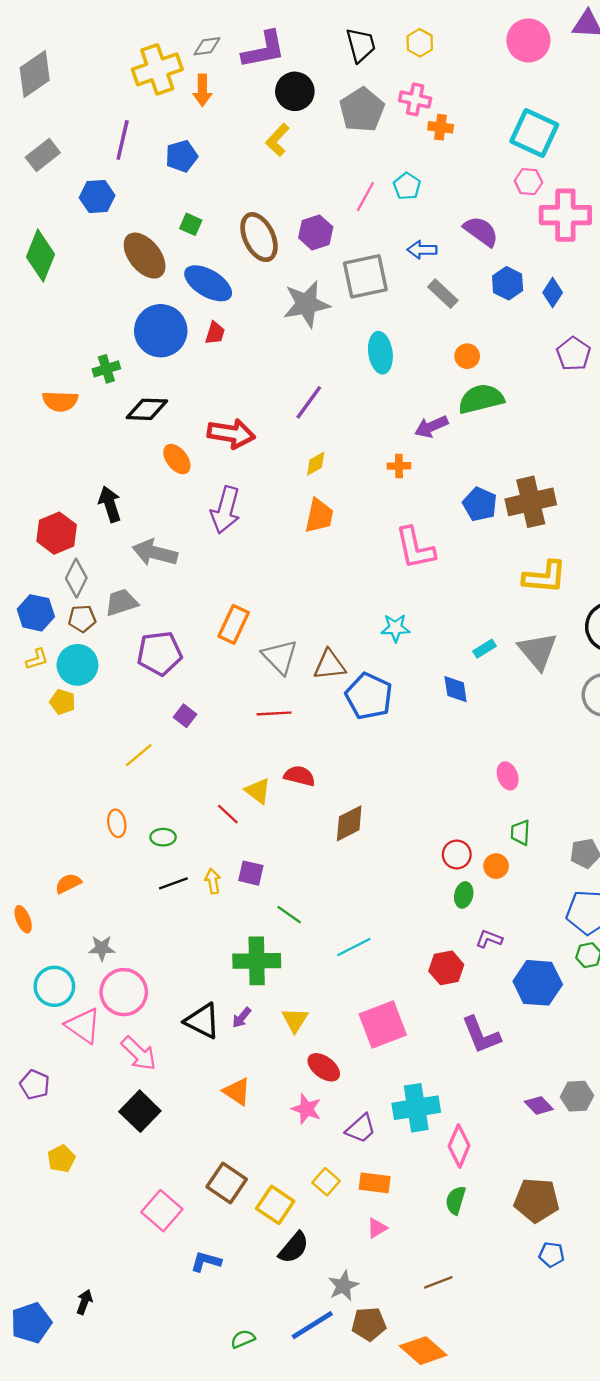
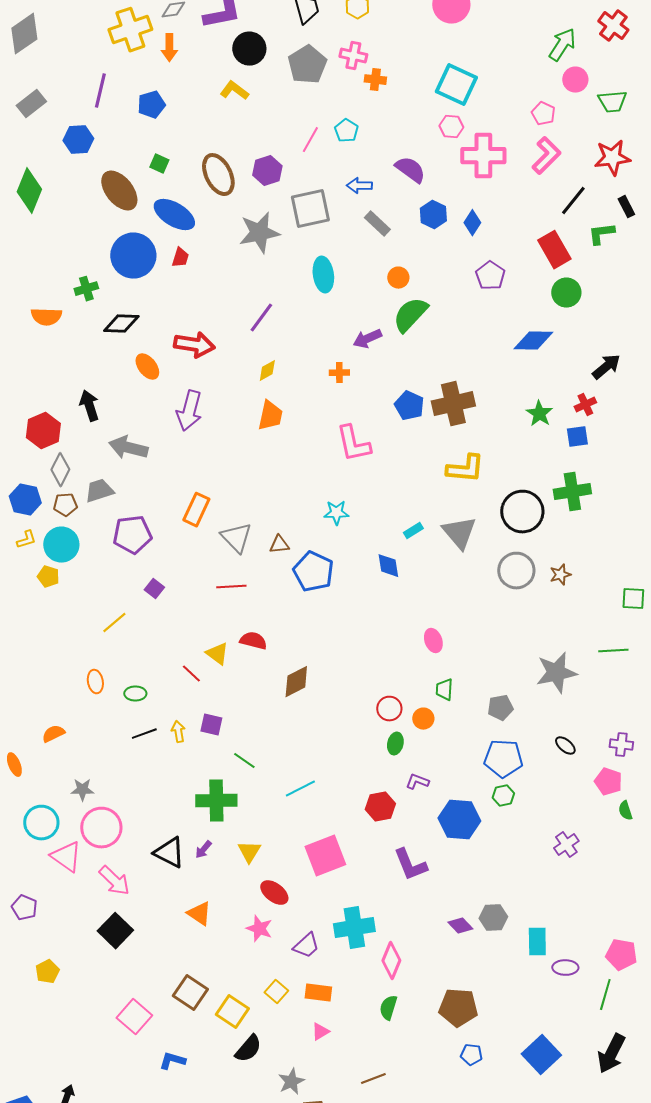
yellow L-shape: (278, 140) -> (234, 91), turned 84
green semicircle: (481, 399) -> (410, 315), turned -33
brown triangle: (330, 665) -> (279, 545), size x0.7

